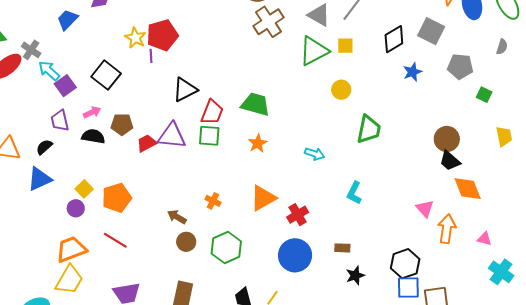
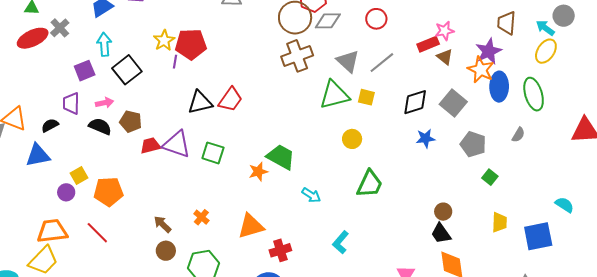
cyan arrow: (49, 71) -> (104, 44), moved, turned 30
green trapezoid: (255, 104) -> (281, 157), moved
red trapezoid: (212, 112) -> (230, 99), moved
brown circle: (447, 139) -> (443, 212), size x0.7

